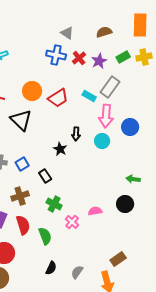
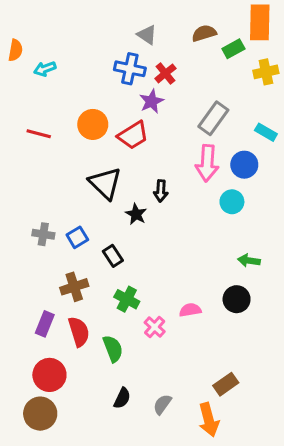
green rectangle: (123, 57) -> (233, 49), moved
purple star: (99, 61) -> (152, 101), moved
cyan rectangle: (89, 96) -> (266, 132), moved
black triangle: (21, 120) -> (105, 183), moved
blue circle: (130, 127) -> (244, 165), moved
cyan circle: (102, 141) -> (232, 202), moved

